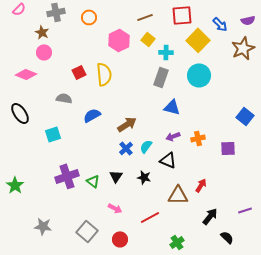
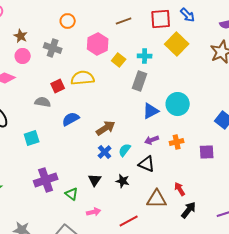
gray cross: (56, 12) -> (53, 48), moved, turned 30
blue arrow: (220, 24) -> (188, 15), moved
yellow square: (148, 39) -> (119, 60), moved
red square: (79, 72) -> (58, 86), moved
yellow semicircle: (104, 74) -> (83, 78), turned -90
cyan circle: (199, 75) -> (178, 104), moved
blue triangle: (172, 107) -> (151, 111), turned -42
green triangle: (93, 181) -> (72, 194), moved
red arrow: (201, 185) -> (180, 189), turned -64
pink arrow: (115, 208) -> (94, 212), turned -40
black arrow: (210, 216) -> (189, 210), moved

